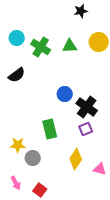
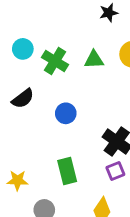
blue circle: (65, 94) -> (66, 113), moved
yellow star: (18, 145) -> (17, 180), moved

